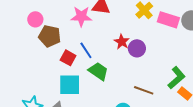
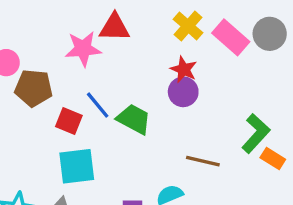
pink rectangle: (168, 20) -> (231, 37), turned 30
red star: (122, 42) -> (184, 69), moved
green trapezoid: (98, 71) -> (134, 119), moved

